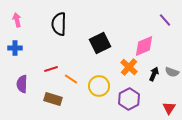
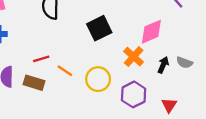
brown rectangle: (53, 99) -> (34, 83), moved
red triangle: (169, 108) -> (169, 105), moved

